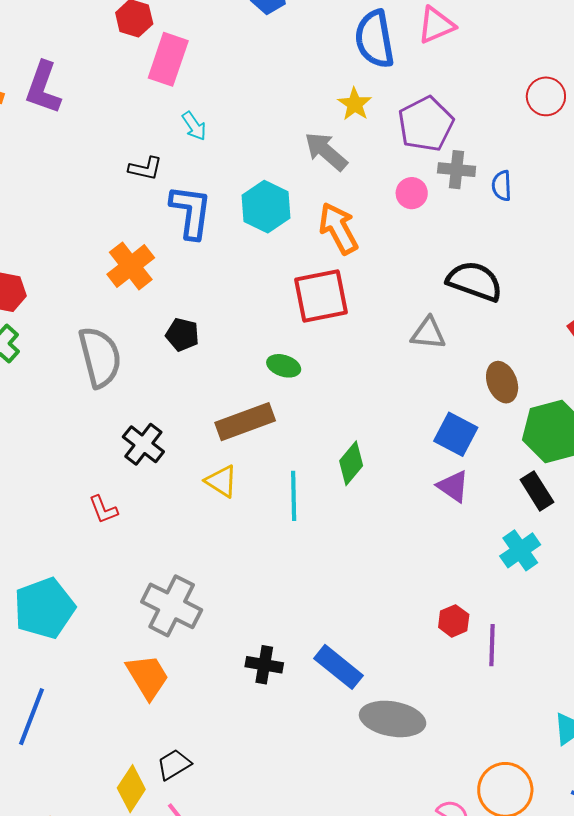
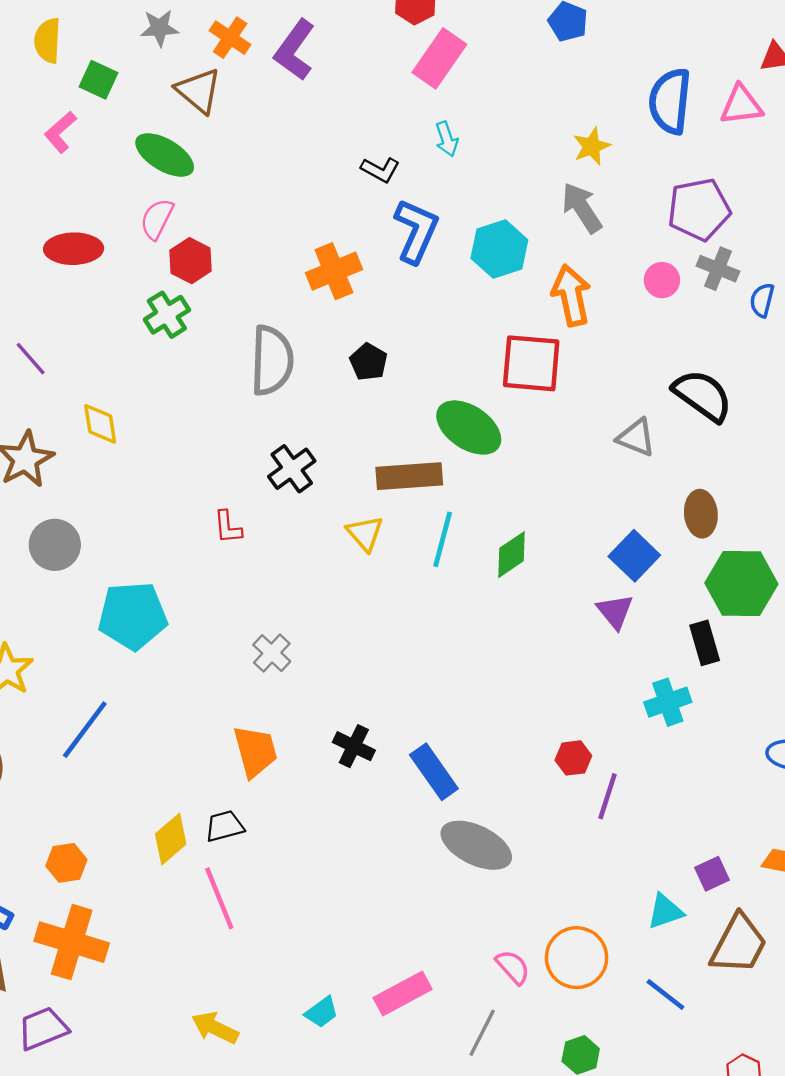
yellow star: (355, 104) -> (592, 146), moved
green ellipse: (284, 366) -> (469, 428), size x1.8
cyan line: (294, 496) -> (443, 539), moved
gray cross: (172, 606) -> (272, 653), size x0.6
orange trapezoid: (148, 677) -> (255, 751), moved

